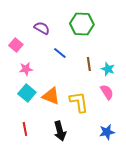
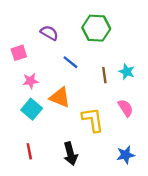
pink square: (16, 45) -> (19, 53), turned 32
cyan star: (108, 69) -> (127, 72), moved
orange triangle: (51, 96) -> (60, 97), moved

